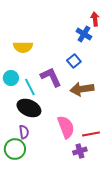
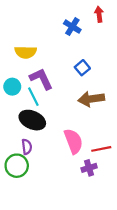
red arrow: (95, 19) -> (99, 14), moved
blue cross: (84, 34) -> (72, 27), moved
purple L-shape: (51, 77) -> (41, 79), moved

